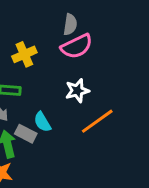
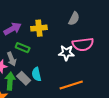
pink semicircle: (77, 46) -> (83, 44), moved
white star: (77, 91) -> (66, 53), moved

